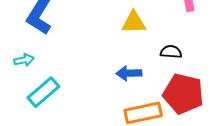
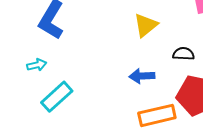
yellow triangle: (134, 22) -> (146, 25), turned -36

